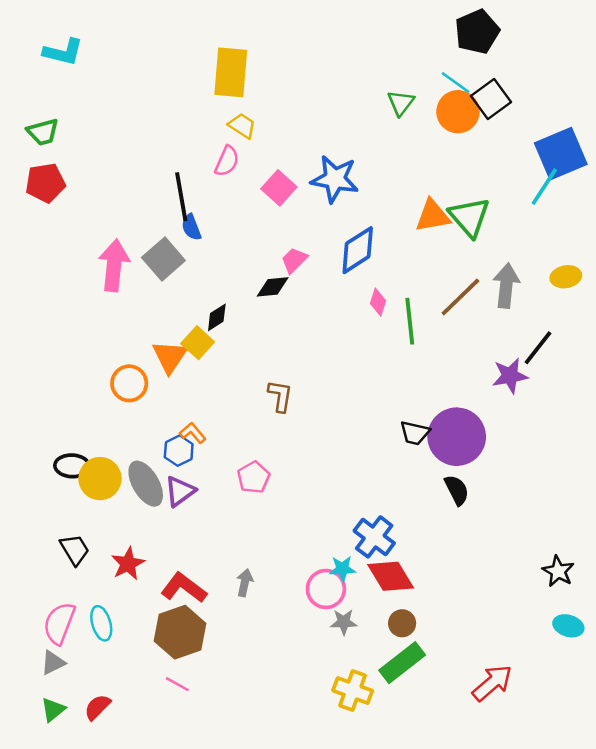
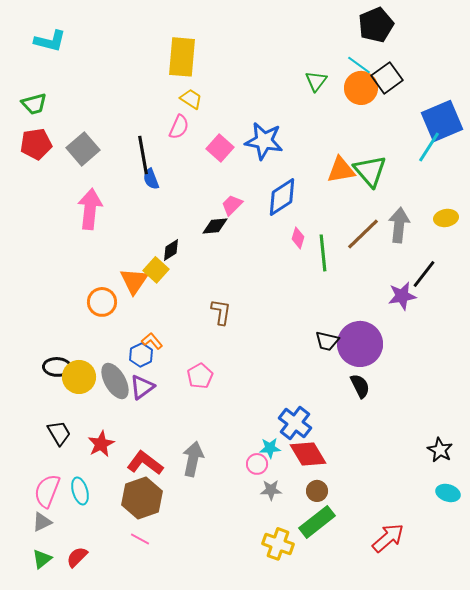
gray square: (163, 259) -> (83, 149), moved
gray arrow: (245, 583) -> (193, 459), size x1.6
pink circle: (326, 589) -> (257, 464), size x0.7

